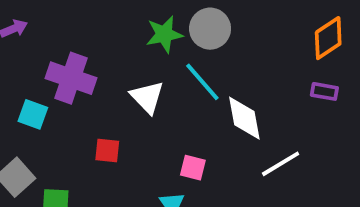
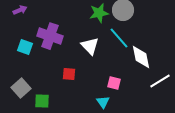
cyan square: (33, 114) -> (25, 47), moved

